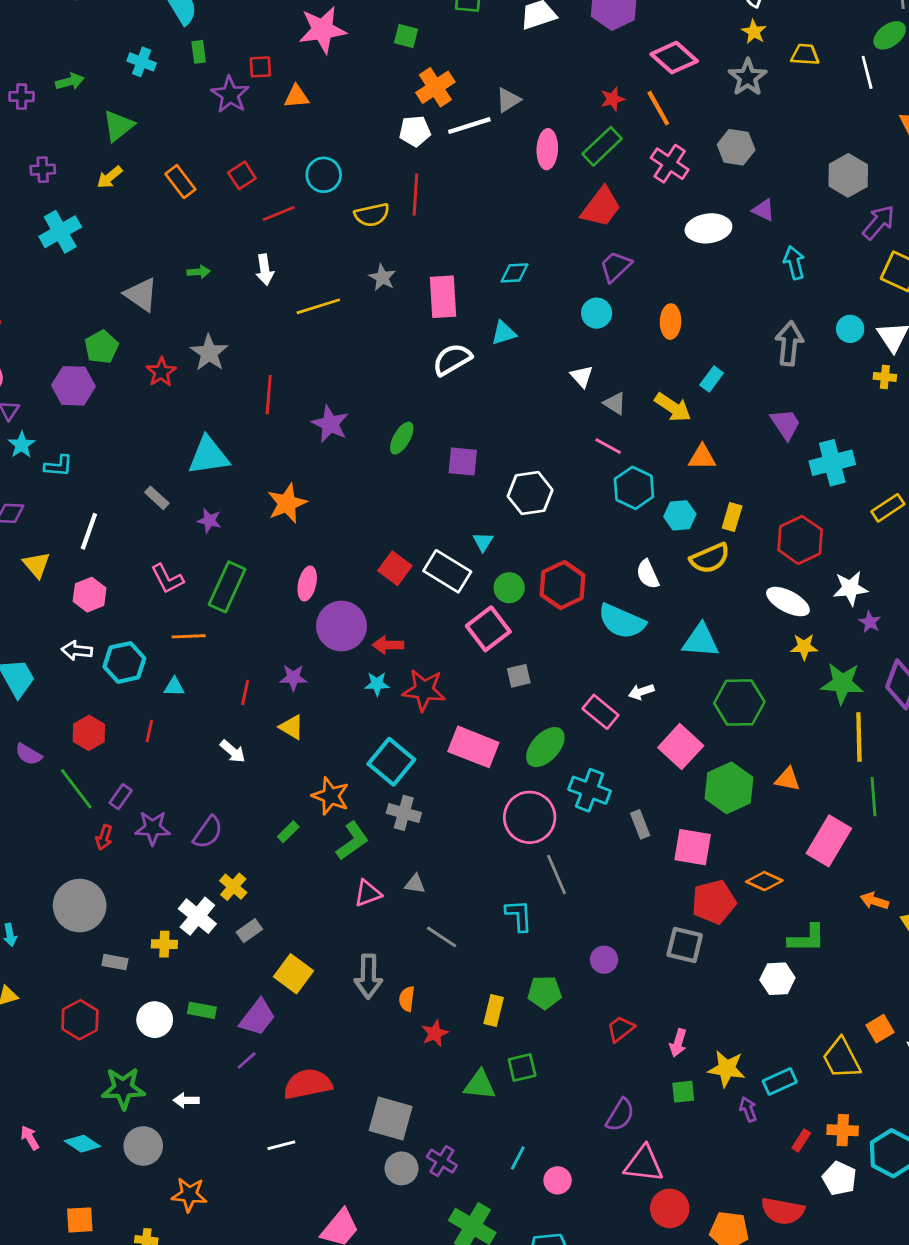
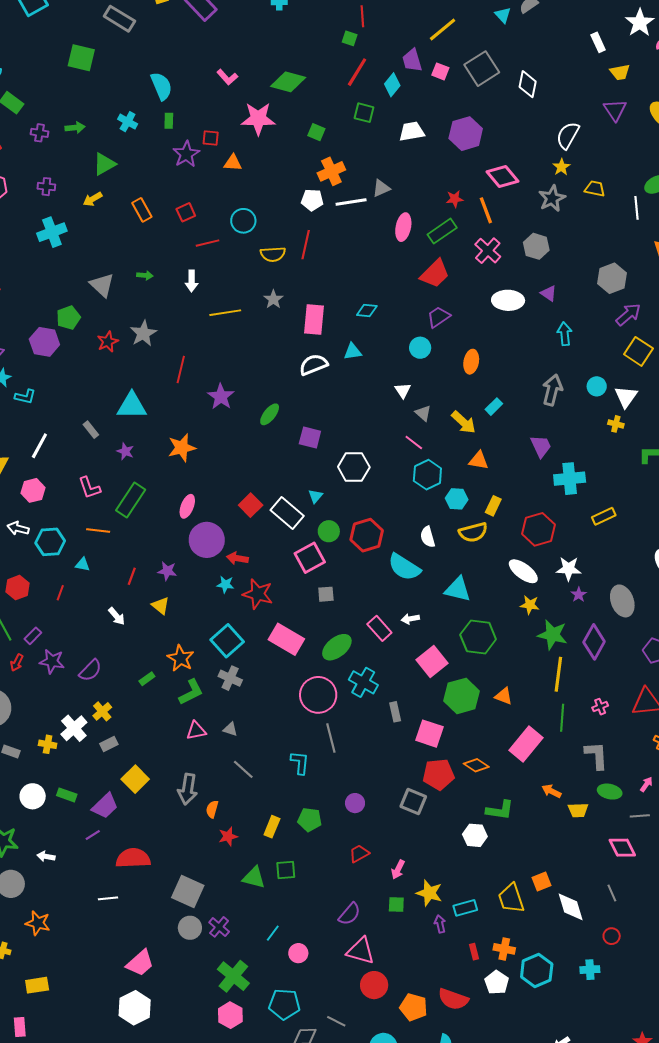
red rectangle: (801, 1140) -> (474, 952), turned -56

